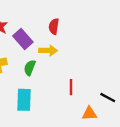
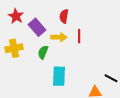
red line: (71, 87) -> (79, 36), moved
cyan rectangle: (24, 100) -> (59, 76), moved

